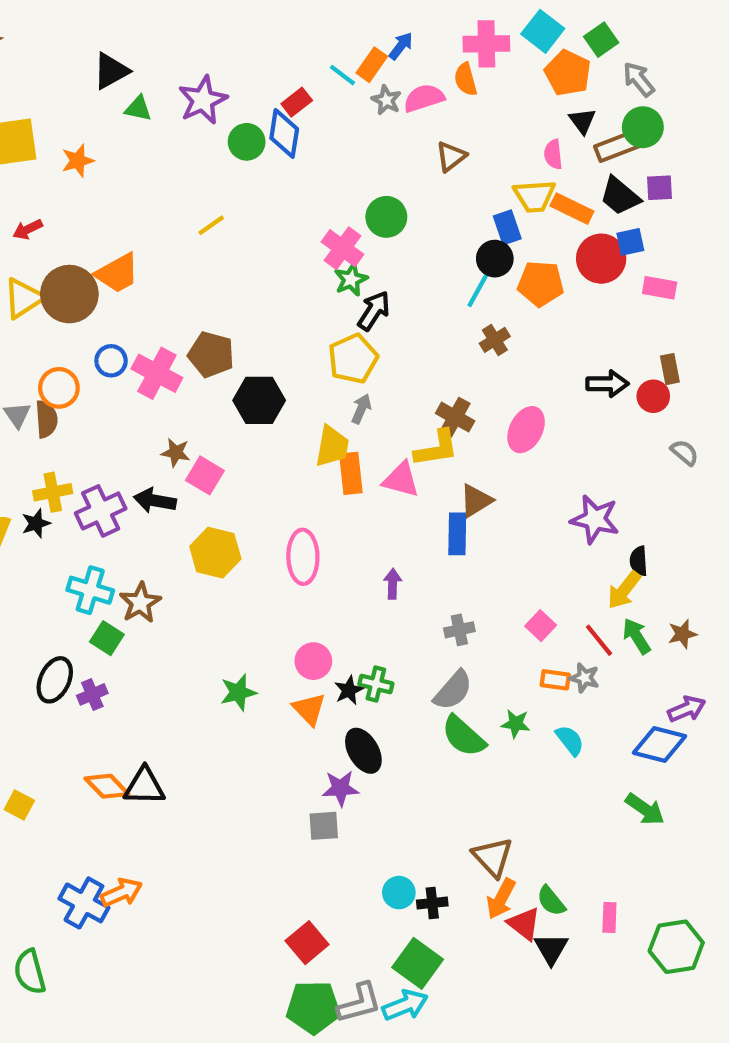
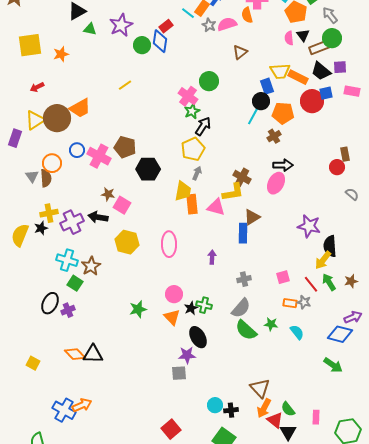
pink semicircle: (553, 154) -> (289, 38), moved
pink rectangle: (660, 288) -> (352, 91), moved
brown cross: (495, 340) -> (274, 136), moved
black arrow: (607, 384) -> (283, 165), moved
black semicircle: (639, 561) -> (330, 246), size x1.5
pink square: (541, 626) -> (283, 277), turned 32

